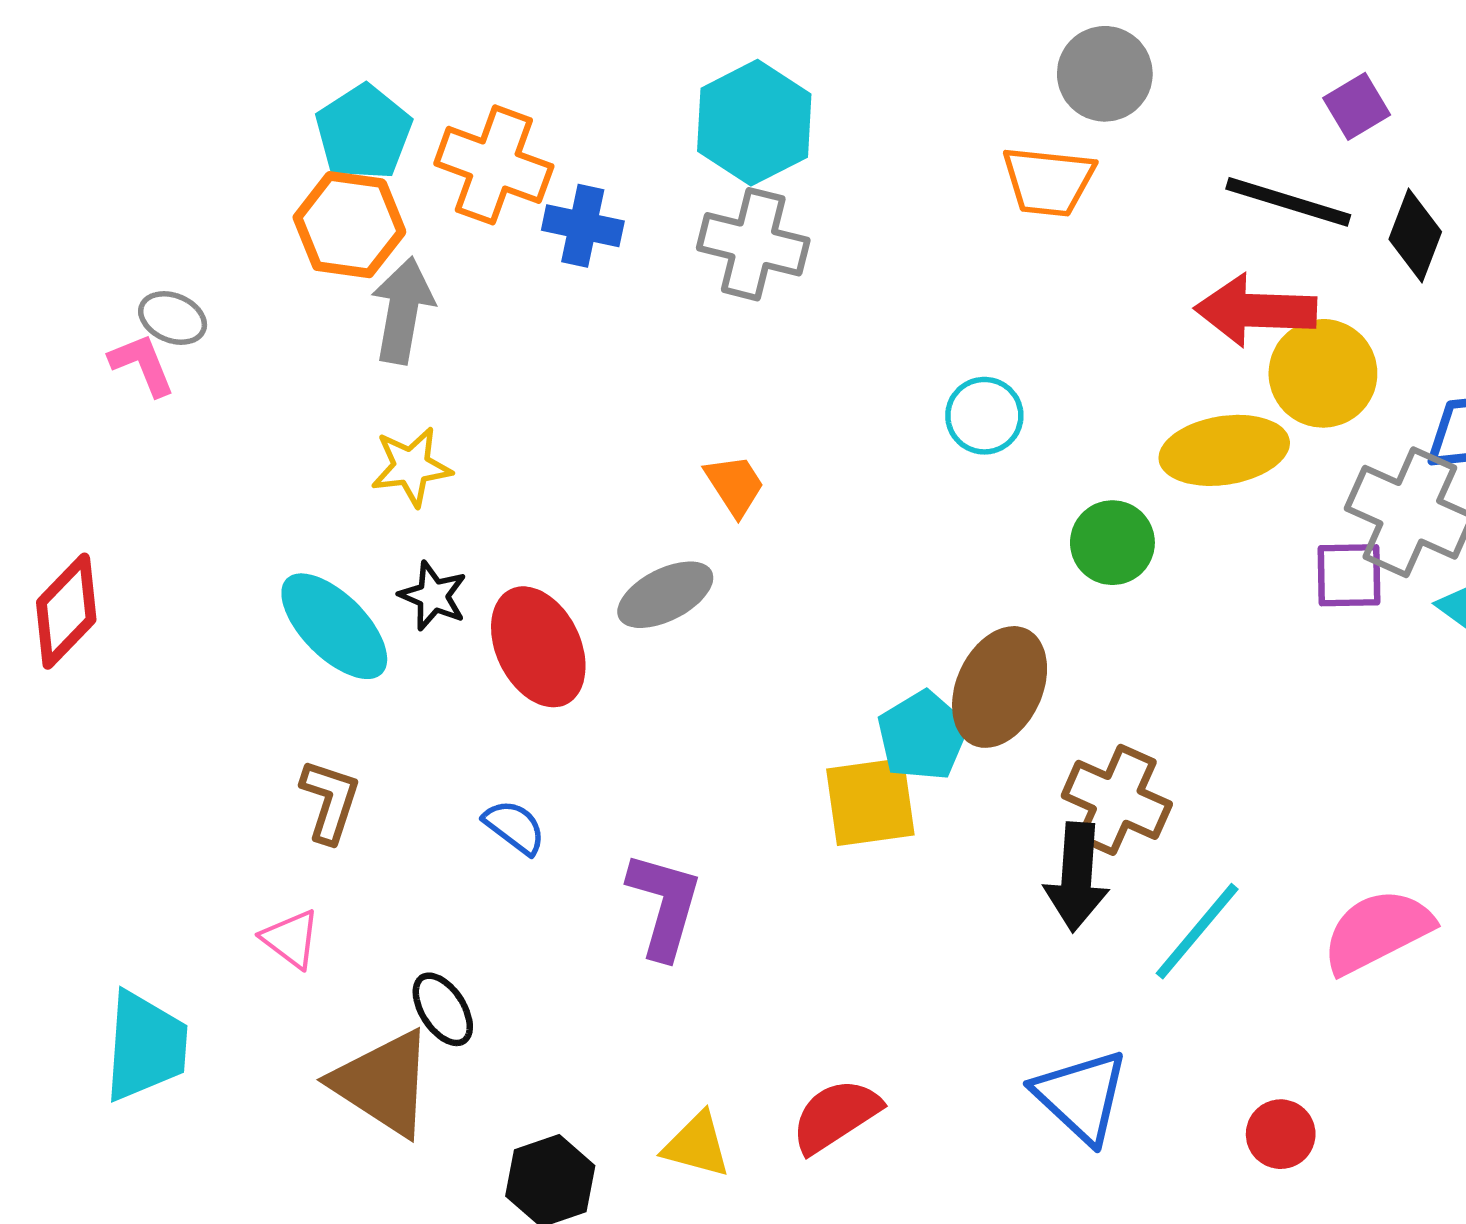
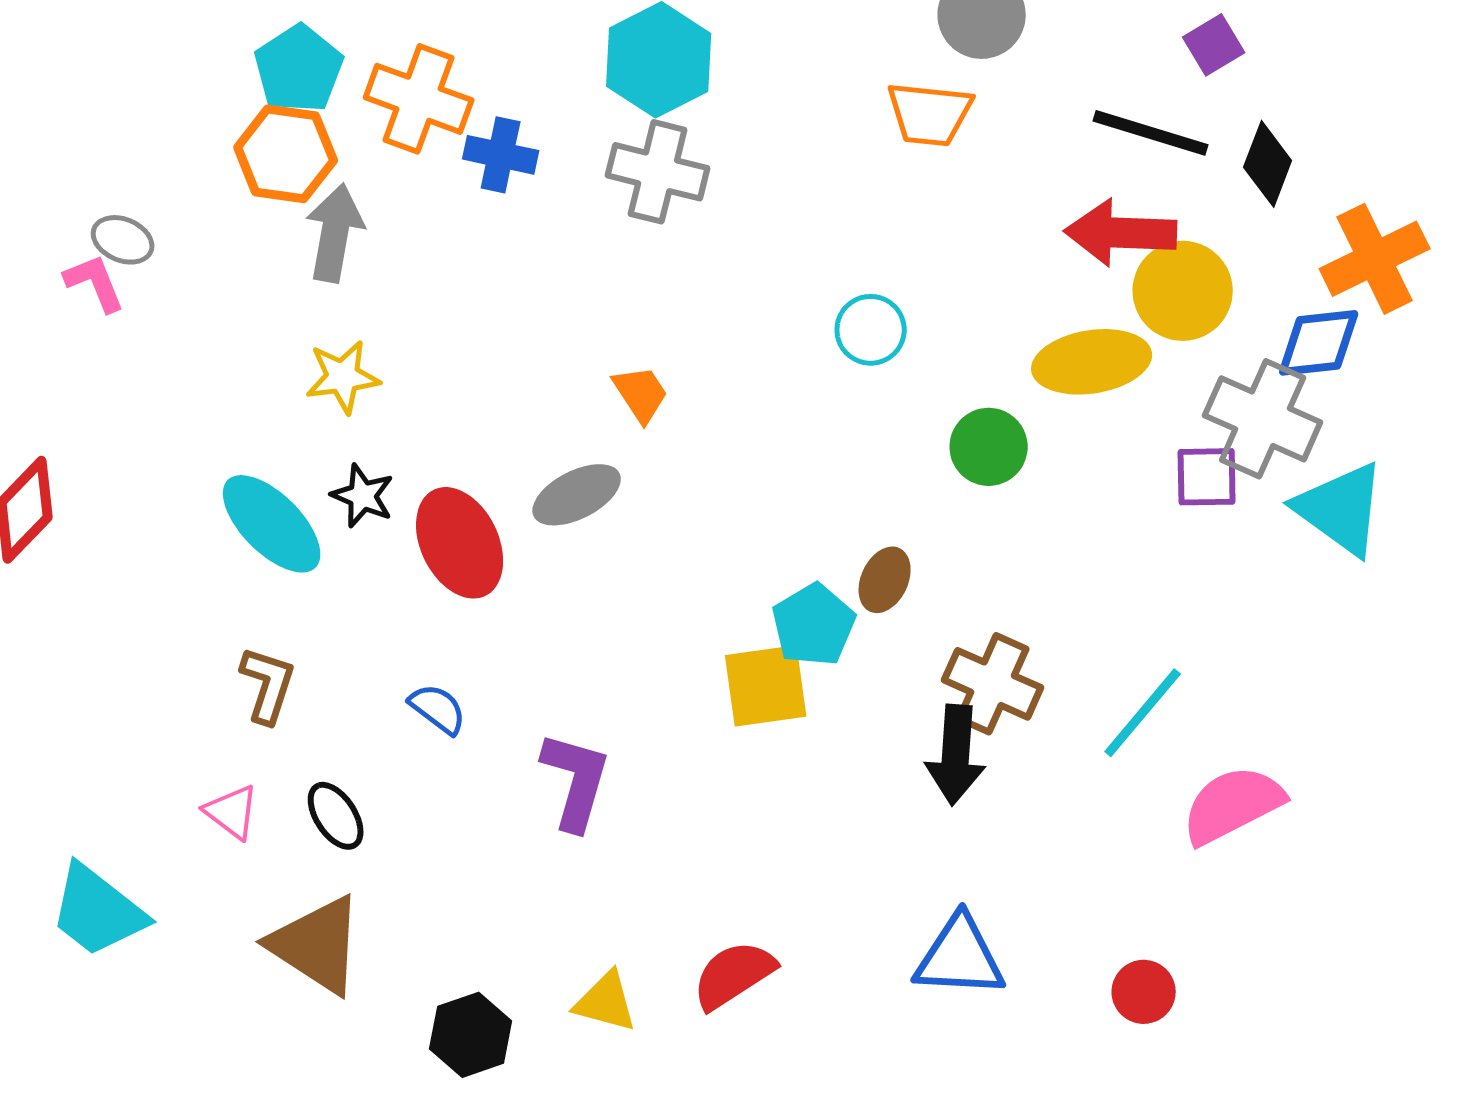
brown ellipse: (1000, 687) -> (885, 580), size x0.6
cyan line: (1197, 931) -> (1143, 713), moved
black ellipse: (443, 1009) -> (336, 816), moved
cyan trapezoid: (145, 1046) -> (98, 911), turned 124
blue triangle: (1081, 1096) -> (960, 957), turned -40

